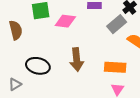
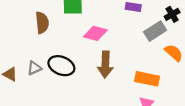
pink diamond: (65, 21) -> (95, 33), moved
gray triangle: (15, 84) -> (34, 68), moved

